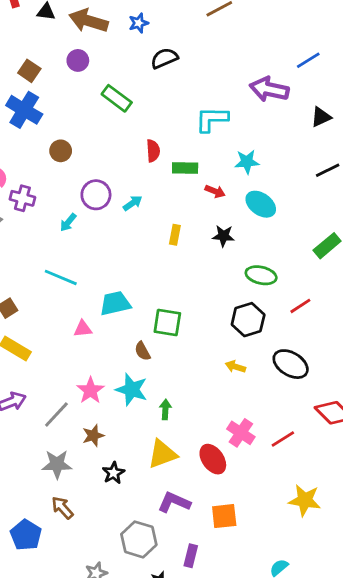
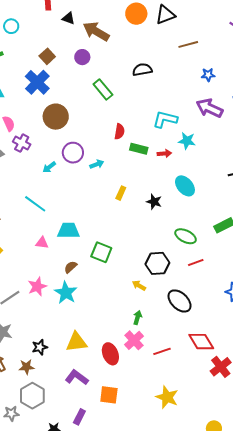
blue star: (139, 23) -> (208, 75), moved
brown circle: (61, 151) -> (56, 117), size x1.6
cyan star: (247, 162) -> (187, 141), moved
red arrow: (215, 191) -> (164, 153), moved, turned -40
green ellipse: (261, 275) -> (186, 236), moved
brown semicircle: (142, 351) -> (71, 267), moved, turned 64
yellow arrow: (235, 367) -> (139, 286), moved
green arrow: (165, 410) -> (137, 318), moved
brown star: (93, 436) -> (27, 367), moved
gray hexagon: (139, 539) -> (32, 396), moved

